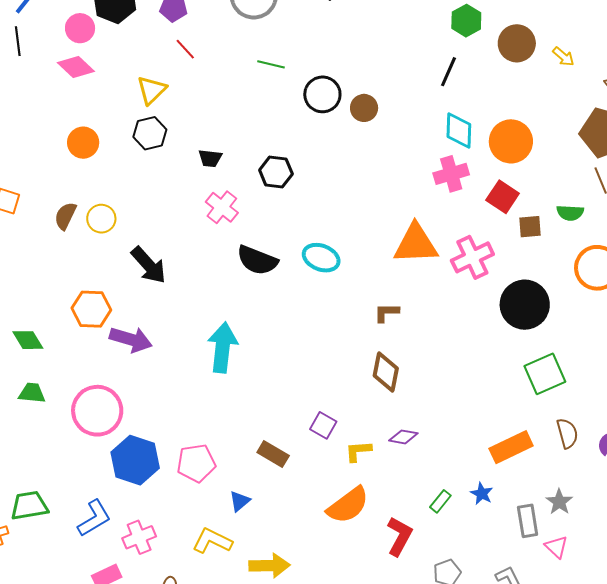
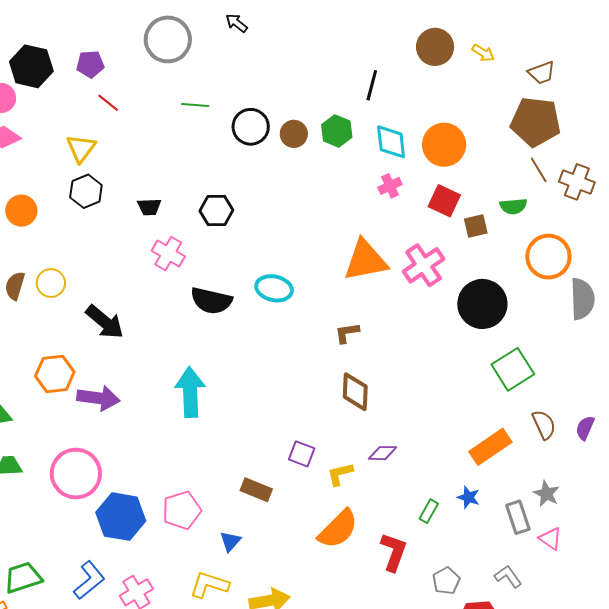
green hexagon: (466, 21) -> (337, 131), moved
pink cross: (451, 174) -> (390, 186), size x0.7

